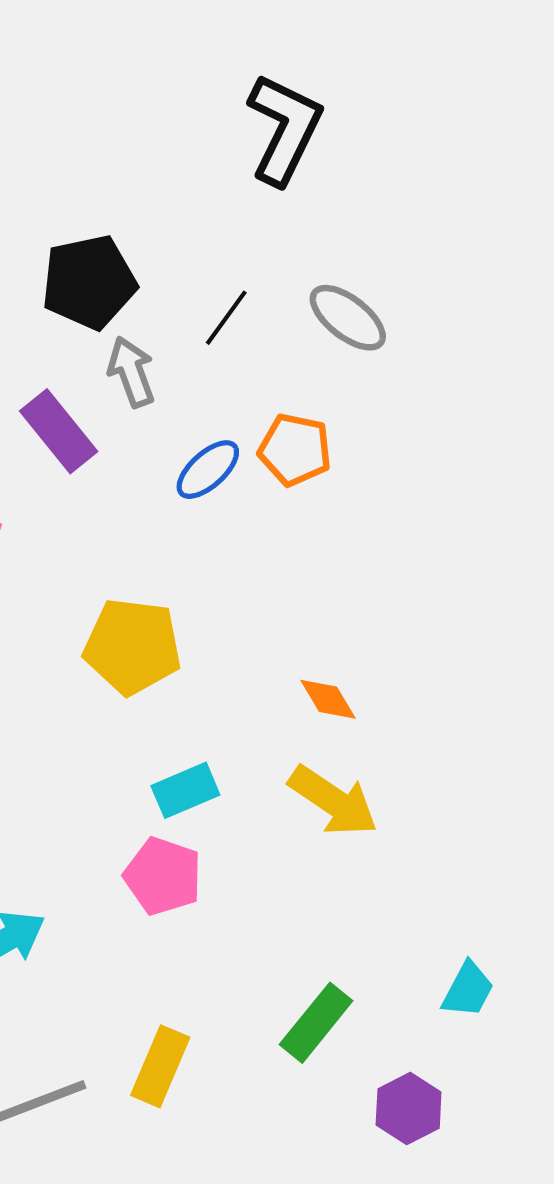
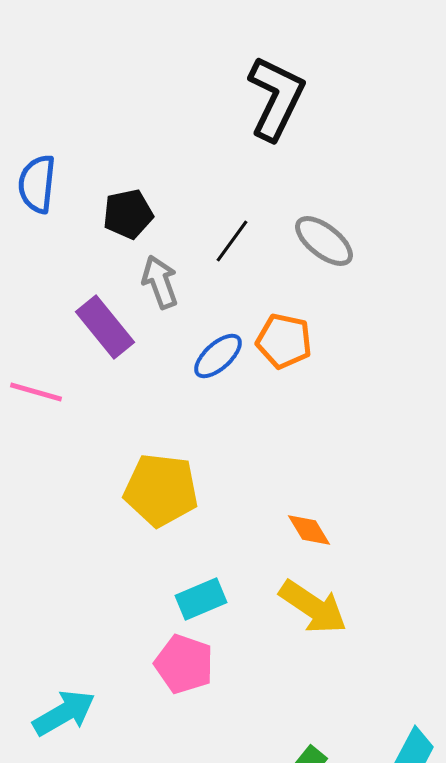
black pentagon: (89, 282) -> (128, 214), size x0.7

